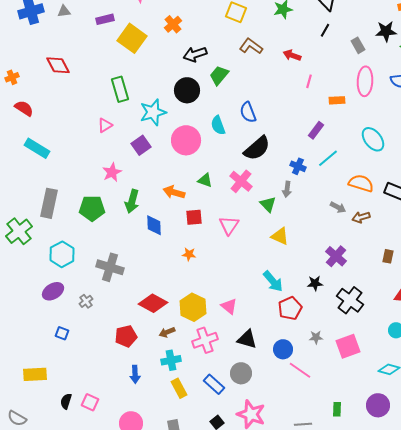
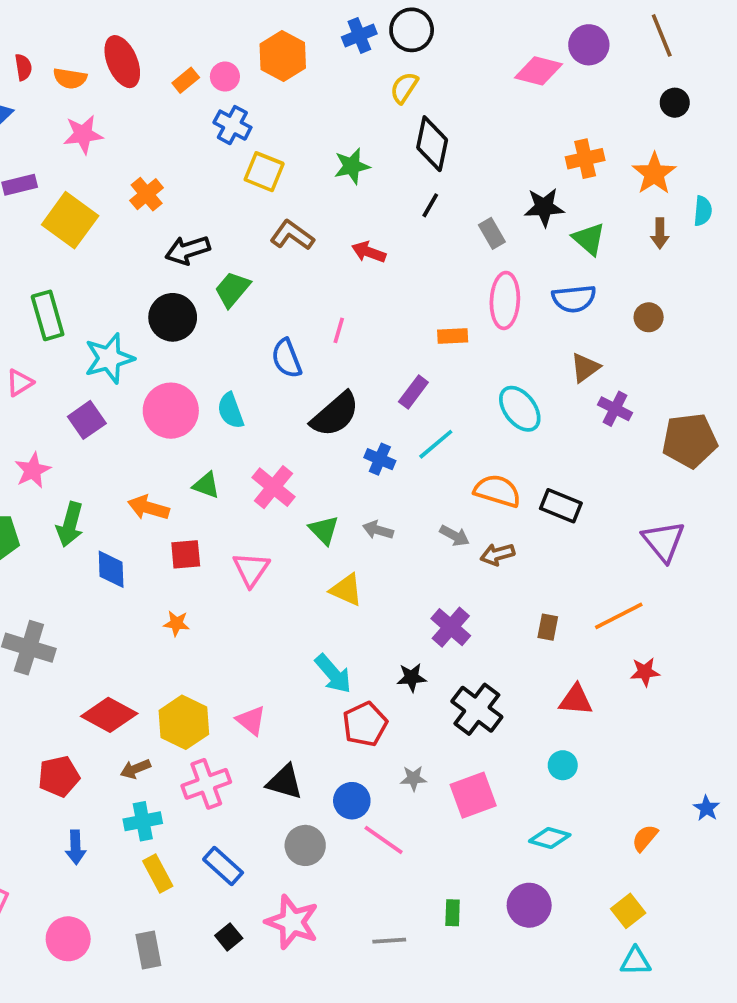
pink line: (309, 81) -> (339, 330), moved
cyan semicircle: (218, 125) -> (231, 411), moved
black semicircle: (257, 148) -> (335, 414), moved
gray arrow: (287, 189) -> (378, 530), moved, turned 98
gray circle: (241, 373) -> (305, 845), moved

